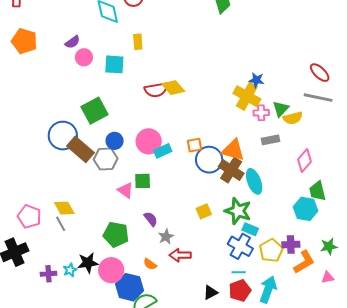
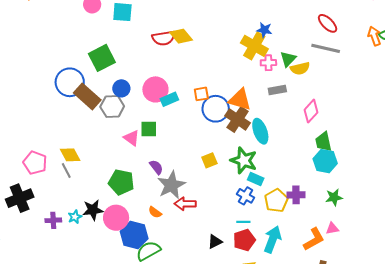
cyan hexagon: (306, 209) -> (325, 161), moved
gray star: (166, 237) -> (171, 185), size x1.8
blue cross: (240, 246) -> (246, 196), size x0.7
orange L-shape: (304, 262) -> (314, 239), moved

